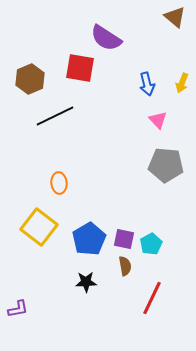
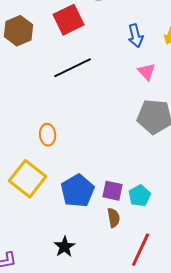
red square: (80, 68) -> (69, 20), turned -36
black line: (55, 116) -> (73, 68), moved
black star: (86, 282) -> (65, 247), moved, turned -30

